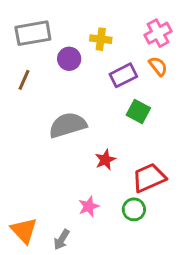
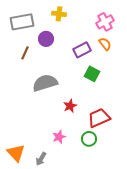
yellow cross: (101, 39) -> (59, 14), moved
brown line: (24, 80) -> (25, 53), moved

